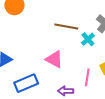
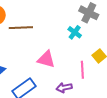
brown line: (66, 27) -> (21, 28), moved

